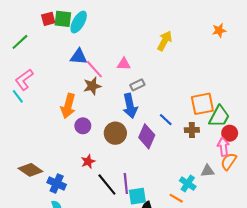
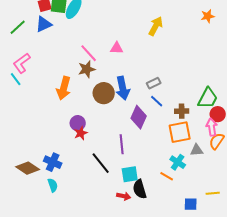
blue triangle: (79, 57) -> (44, 24), moved, turned -30
gray rectangle: (137, 85) -> (154, 83), moved
orange square: (202, 104) -> (180, 132), moved
purple circle: (83, 126) -> (78, 123), moved
brown circle: (115, 133) -> (104, 93), moved
red star: (88, 161) -> (81, 133), moved
brown diamond: (30, 170) -> (28, 168), moved
purple line: (126, 184) -> (122, 144), moved

